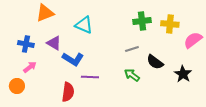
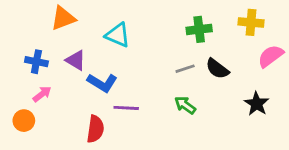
yellow cross: (170, 24) -> (251, 22), moved
black semicircle: (155, 62) -> (217, 69), moved

